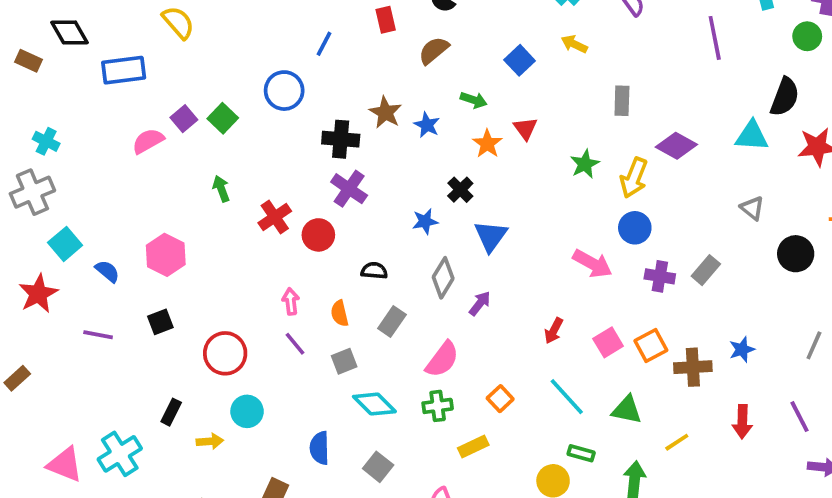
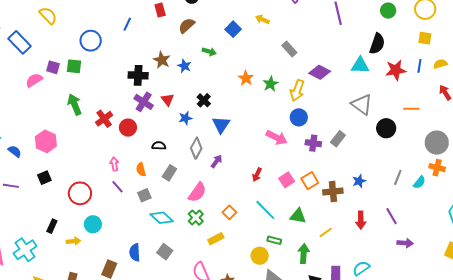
blue rectangle: (124, 70) -> (19, 42), turned 55
blue circle: (284, 91) -> (91, 41), moved
gray rectangle: (622, 101) -> (289, 49), turned -42
green square: (223, 118) -> (74, 66), turned -35
purple square: (184, 119) -> (53, 67), turned -32
red triangle: (525, 128) -> (168, 100), moved
orange star: (487, 144) -> (246, 78), moved
green arrow: (221, 189) -> (75, 104), size x1.5
gray triangle: (752, 208) -> (362, 104), size x1.6
green cross: (438, 406) -> (196, 218), turned -35
blue semicircle: (320, 448) -> (135, 252), moved

